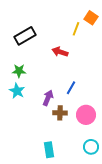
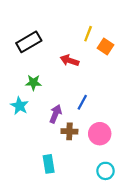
orange square: (91, 18) -> (106, 47), moved
green star: (19, 71) -> (33, 83), moved
cyan rectangle: (49, 150) -> (49, 164), moved

